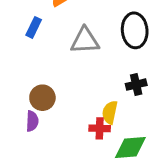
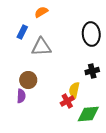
gray triangle: (85, 41) -> (41, 47), moved
red cross: (100, 128) -> (67, 101), turned -32

